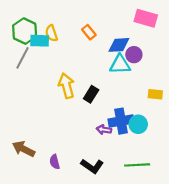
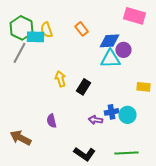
yellow arrow: (66, 86) -> (60, 79), size x0.7
blue cross: (121, 121) -> (112, 112), size x0.6
purple semicircle: (55, 162) -> (52, 121), moved

